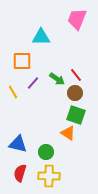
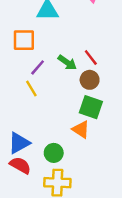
yellow line: (13, 92) -> (31, 88), moved
blue triangle: (18, 144) -> (19, 143), turned -42
red semicircle: (20, 173) -> (20, 165), moved, turned 102

